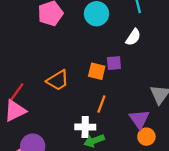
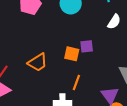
white semicircle: (133, 37) -> (114, 22), moved

